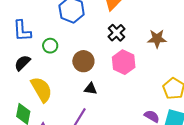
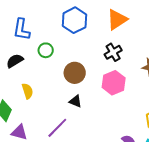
yellow semicircle: (41, 89) -> (27, 91), size x0.6

